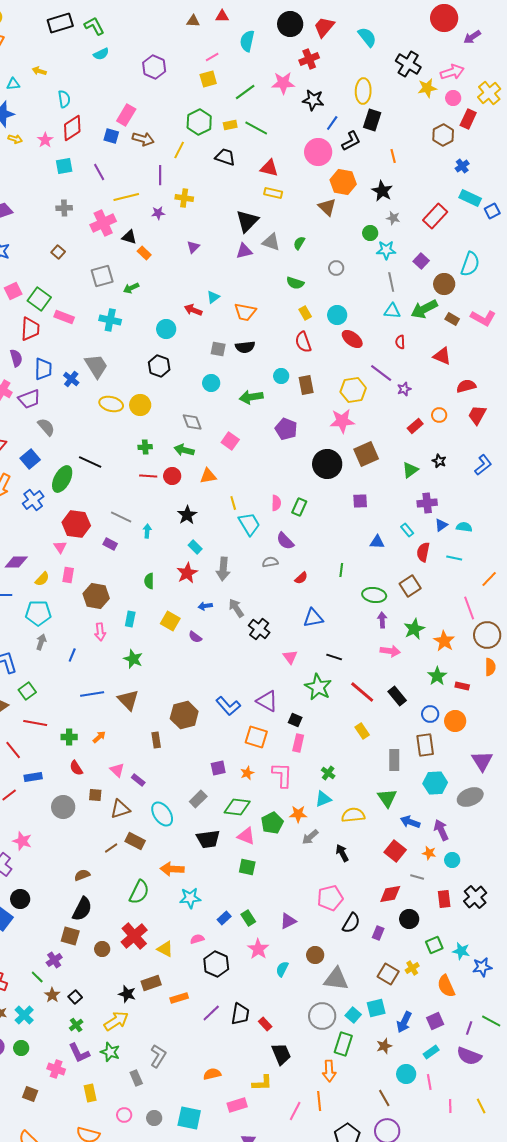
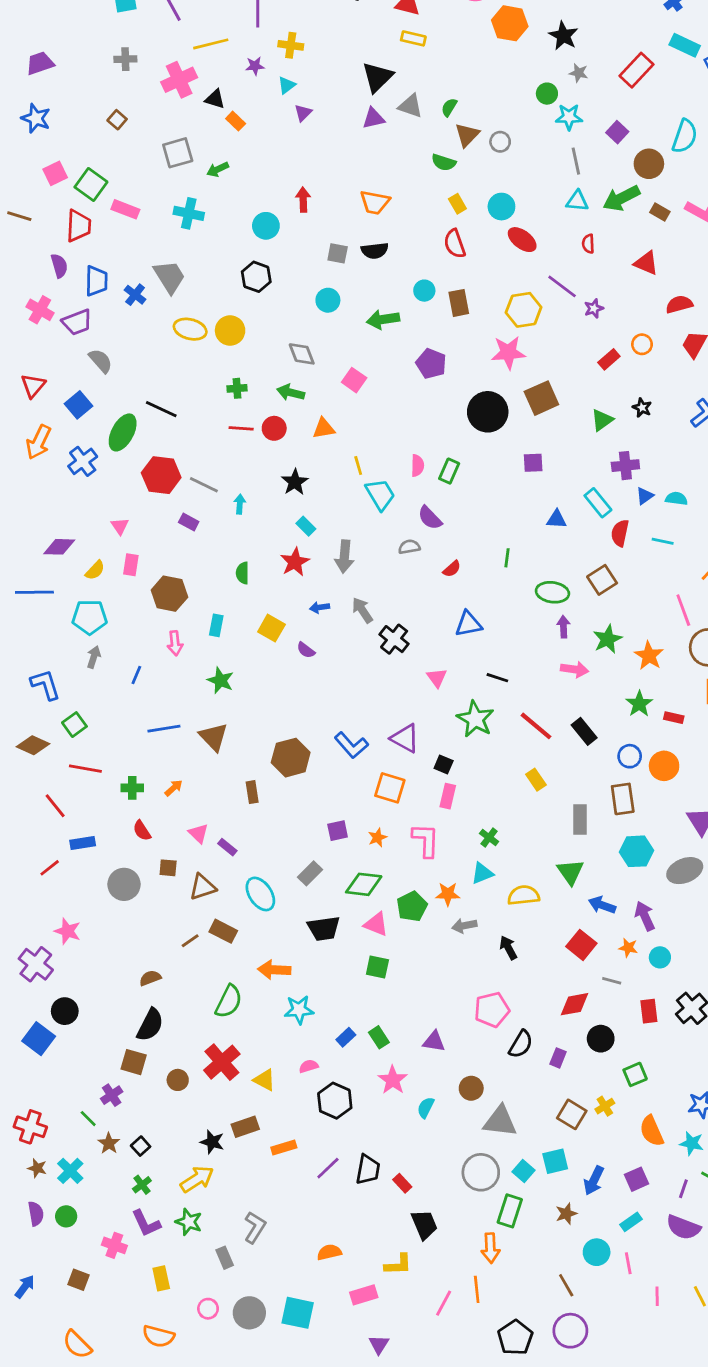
brown triangle: (327, 207) -> (467, 135), moved, turned 30
cyan triangle: (213, 297) -> (287, 85), moved
red arrow: (193, 310) -> (303, 200), turned 66
red hexagon: (76, 524) -> (161, 475), moved
cyan rectangle: (407, 530) -> (598, 503), size x1.5
gray arrow: (310, 837) -> (464, 926), turned 30
purple triangle: (288, 921) -> (434, 1041), turned 36
cyan star: (461, 951) -> (692, 1143), moved
gray circle: (154, 1118) -> (249, 1313), size x1.5

